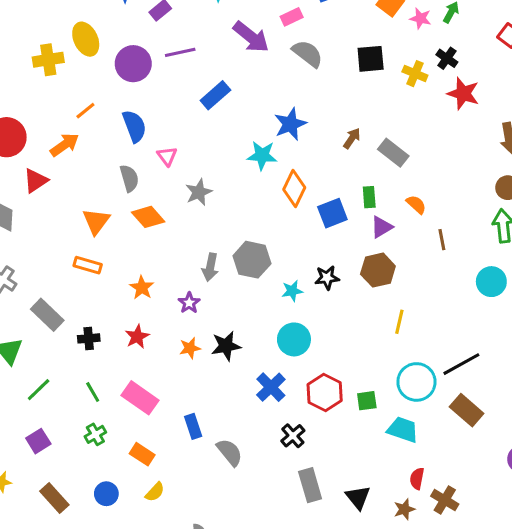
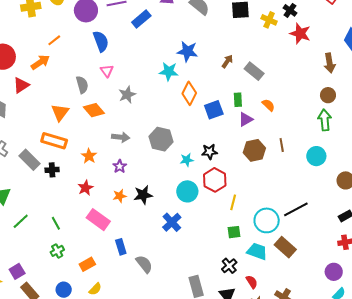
blue rectangle: (215, 95) -> (141, 19), moved
blue star: (290, 124) -> (187, 51), turned 30
blue semicircle: (134, 126) -> (101, 41), moved
brown line: (442, 240) -> (282, 145), moved
orange rectangle: (88, 265) -> (54, 141), size x1.4
gray arrow: (210, 267) -> (121, 137), moved, turned -96
brown hexagon: (378, 270) -> (254, 150), moved
gray rectangle: (47, 315) -> (29, 160), moved
yellow line: (399, 322) -> (233, 202), moved
black cross: (89, 338) -> (52, 170), moved
red hexagon: (325, 392) -> (215, 180), moved
pink rectangle: (140, 398) -> (98, 220), moved
brown rectangle: (467, 410) -> (285, 247), moved
black cross: (293, 436) -> (229, 266), moved
purple square: (38, 441) -> (17, 271), moved
orange rectangle: (142, 454) -> (87, 264), turned -63
red semicircle: (417, 479) -> (252, 282), moved, turned 136

